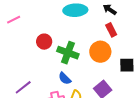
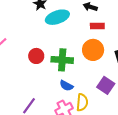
red rectangle: (111, 30) -> (97, 26), turned -48

